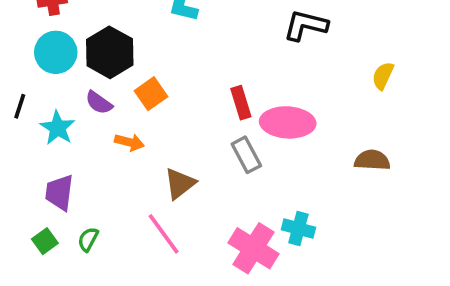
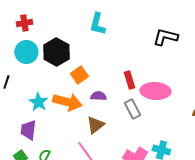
purple semicircle: (99, 103) -> (98, 96), moved, turned 147
cyan star: (58, 128) -> (38, 102), moved
orange arrow: (129, 142) -> (67, 102), size x1.8

